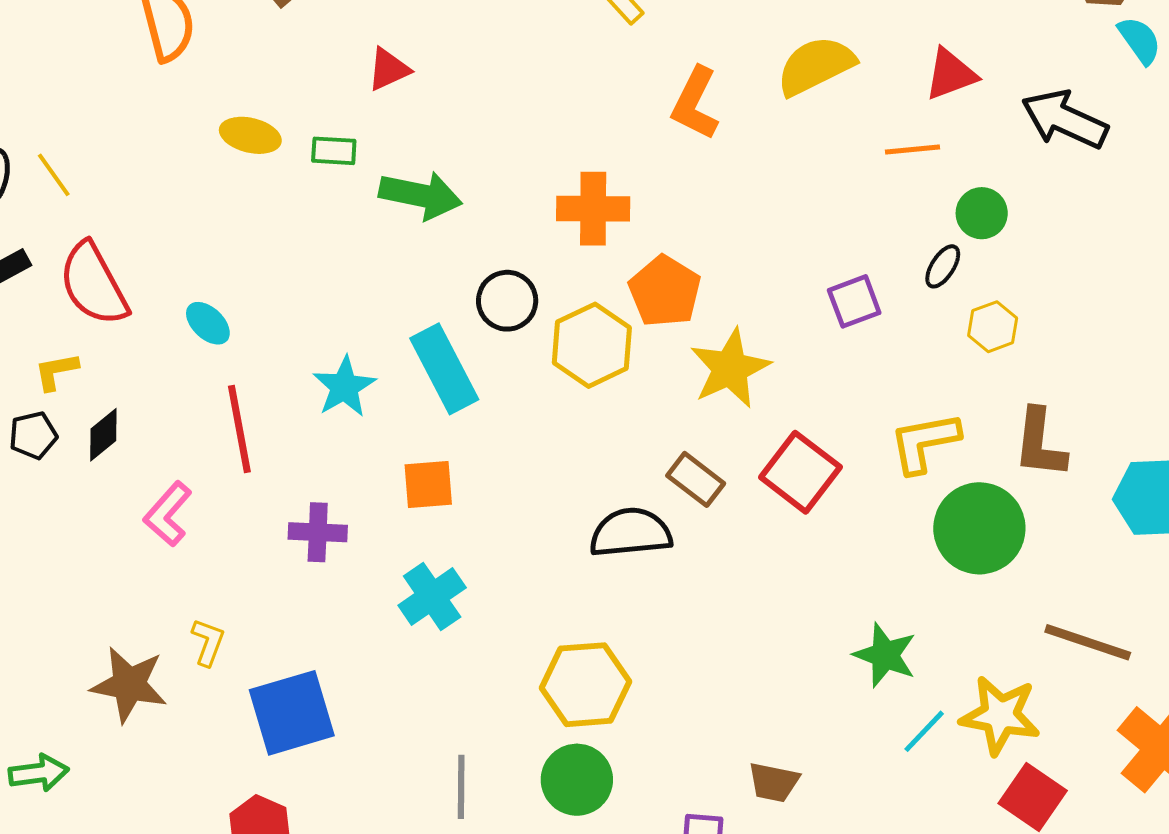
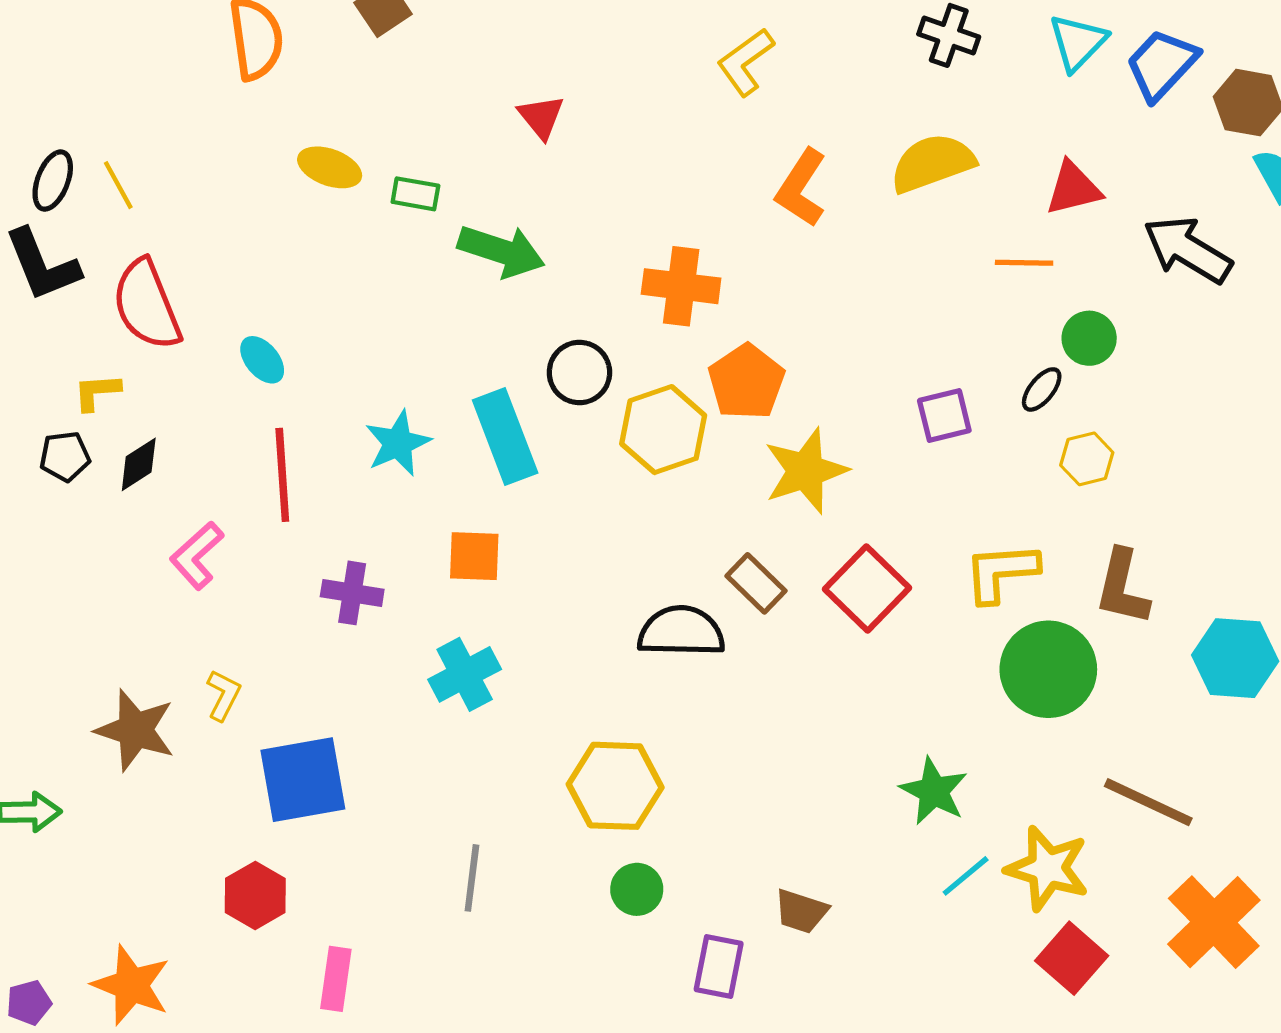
red triangle: (389, 69) -> (541, 117), moved, turned -51
green circle: (577, 780) -> (637, 889), moved, size x0.7

